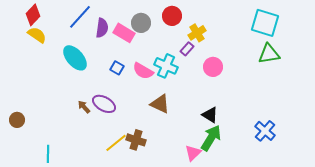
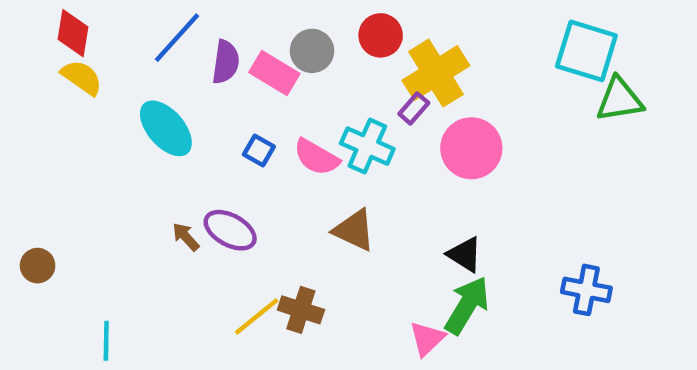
red diamond: (33, 15) -> (73, 33), turned -35
yellow cross: (197, 33) -> (436, 73), size x1.6
green triangle: (269, 54) -> (620, 100), moved
pink circle: (213, 67) -> (471, 148), size x1.4
blue cross: (265, 131) -> (586, 290), turned -30

